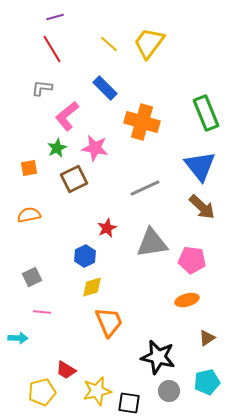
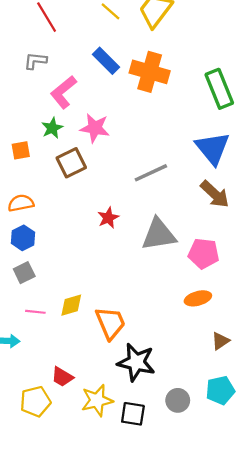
orange cross: (142, 122) -> (150, 72), moved
blue hexagon: (85, 256) -> (23, 238), moved
yellow diamond: (92, 287) -> (71, 305), moved
black star: (158, 357) -> (136, 362), moved

